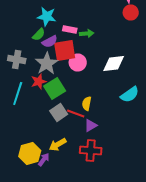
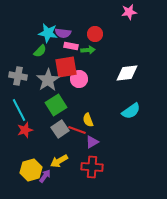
red circle: (131, 12) -> (95, 34), moved
purple semicircle: (50, 42) -> (63, 33), moved, turned 35
white diamond: (114, 64) -> (127, 73), moved
red star: (39, 82) -> (25, 130), moved
cyan line: (18, 94) -> (19, 110), turned -45
yellow semicircle: (87, 104) -> (88, 120), turned -32

